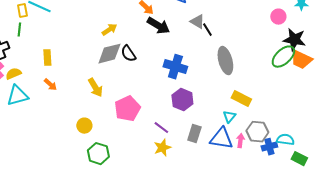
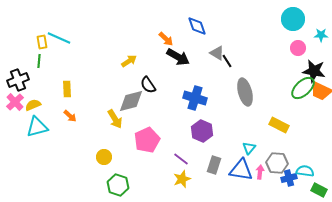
gray diamond: (109, 54) -> (131, 101), moved
yellow rectangle: (241, 99) -> (279, 125), moved

